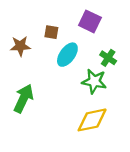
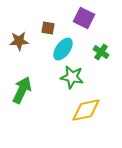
green star: (94, 81) -> (72, 77), moved

